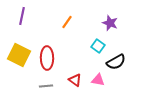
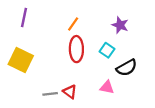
red ellipse: (47, 58) -> (76, 49), moved
red triangle: (75, 80) -> (70, 92), moved

